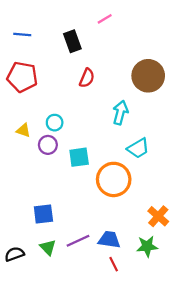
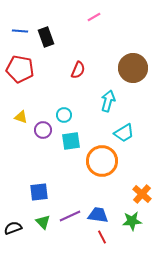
black rectangle: (72, 41) -> (46, 37), moved
cyan circle: (55, 123) -> (64, 115), moved

